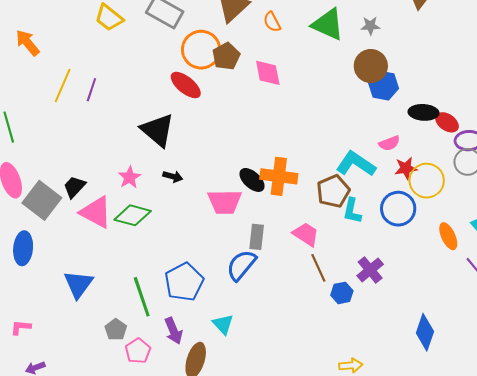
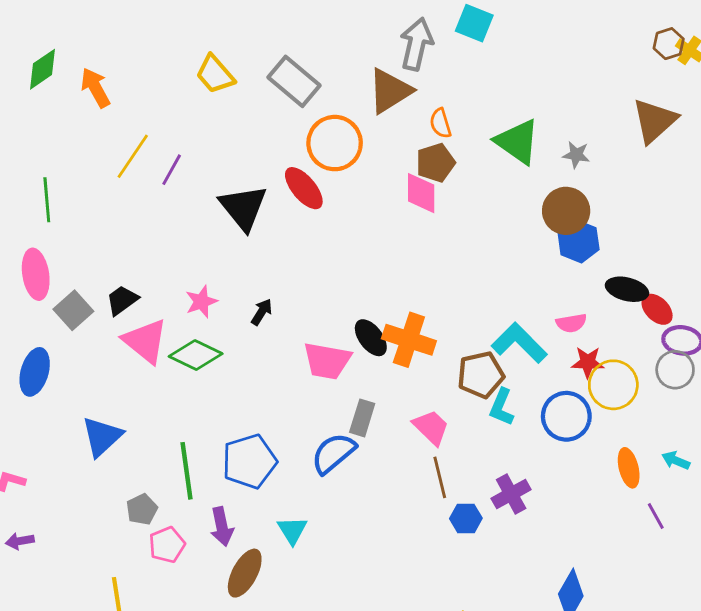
brown pentagon: (226, 56) -> (436, 163), moved
black triangle: (157, 130) -> (243, 208), moved
black arrow: (173, 177) -> (262, 312), turned -84
gray square: (42, 200) -> (73, 310), size x0.7

